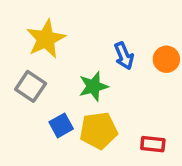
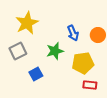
gray square: (31, 86) -> (18, 51), turned 30
yellow pentagon: (98, 131) -> (83, 63), moved

